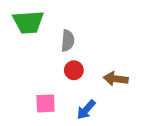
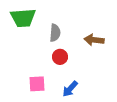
brown arrow: (116, 79) -> (94, 40), moved

